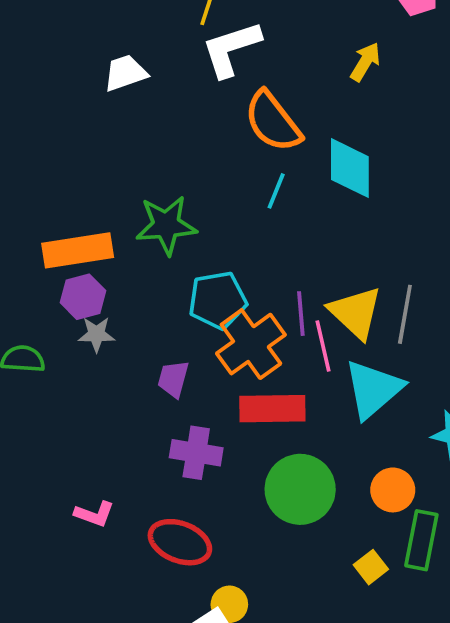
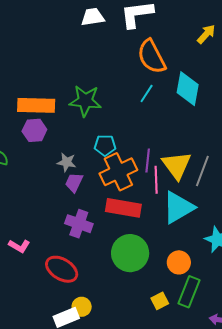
white trapezoid: (125, 73) -> (93, 17), moved
cyan pentagon: (218, 300) -> (105, 145), size x0.7
gray star: (96, 334) -> (67, 162), moved

